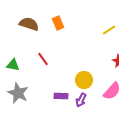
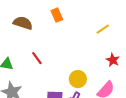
orange rectangle: (58, 23) -> (57, 15), moved

